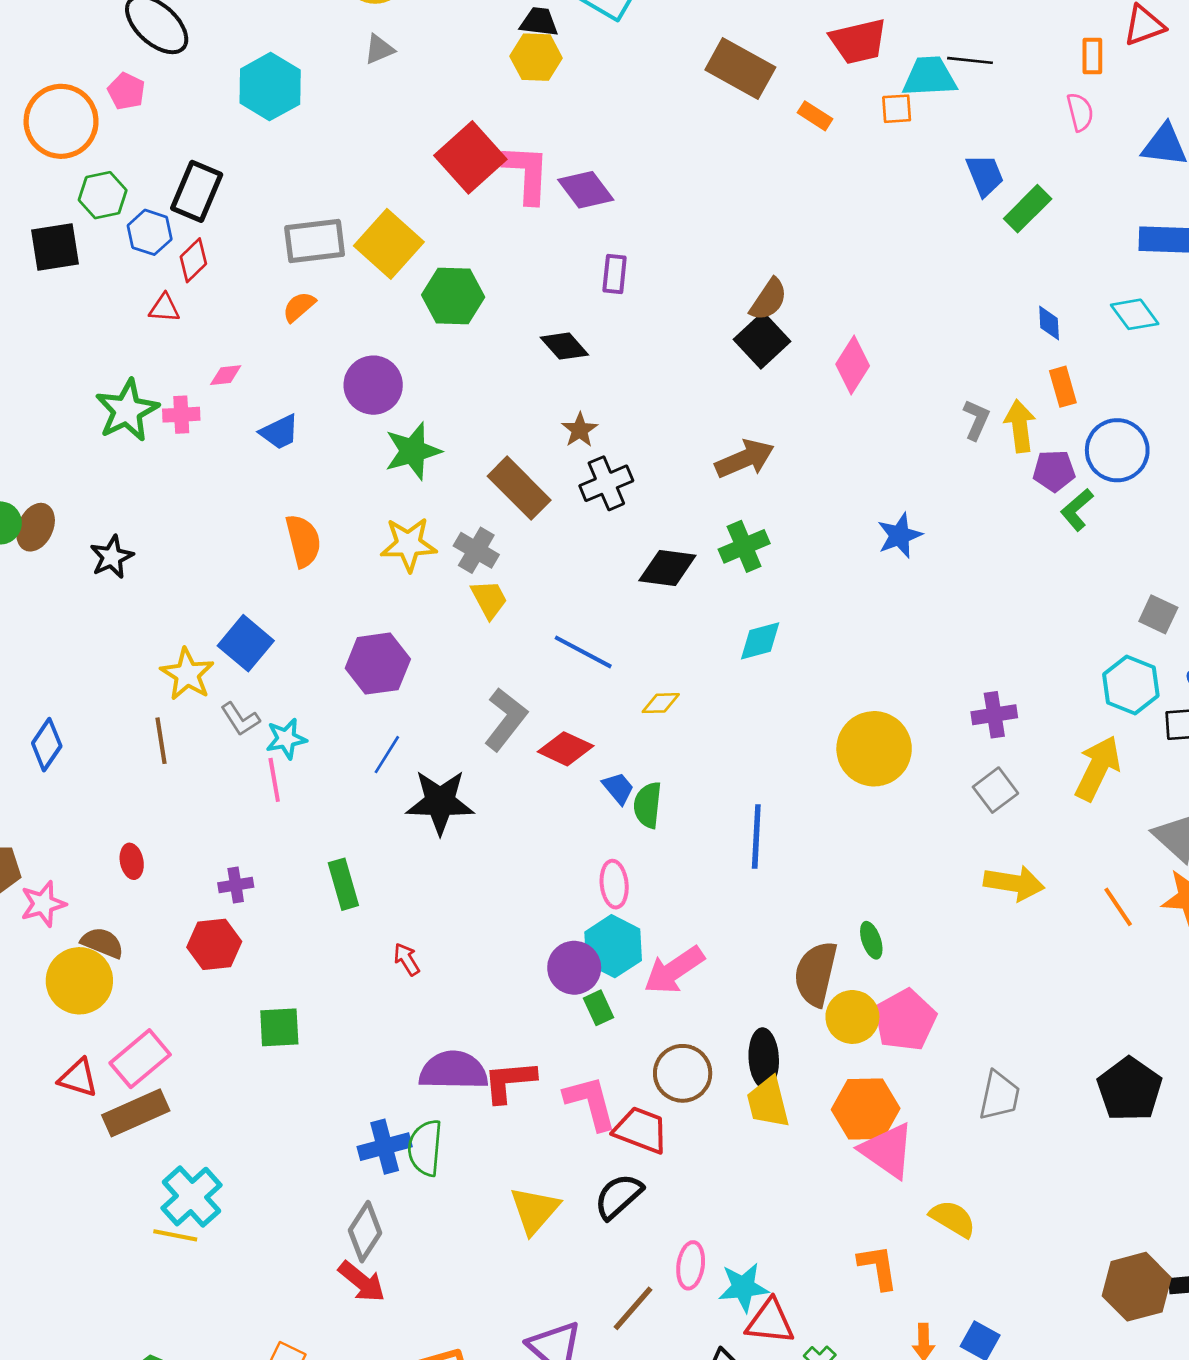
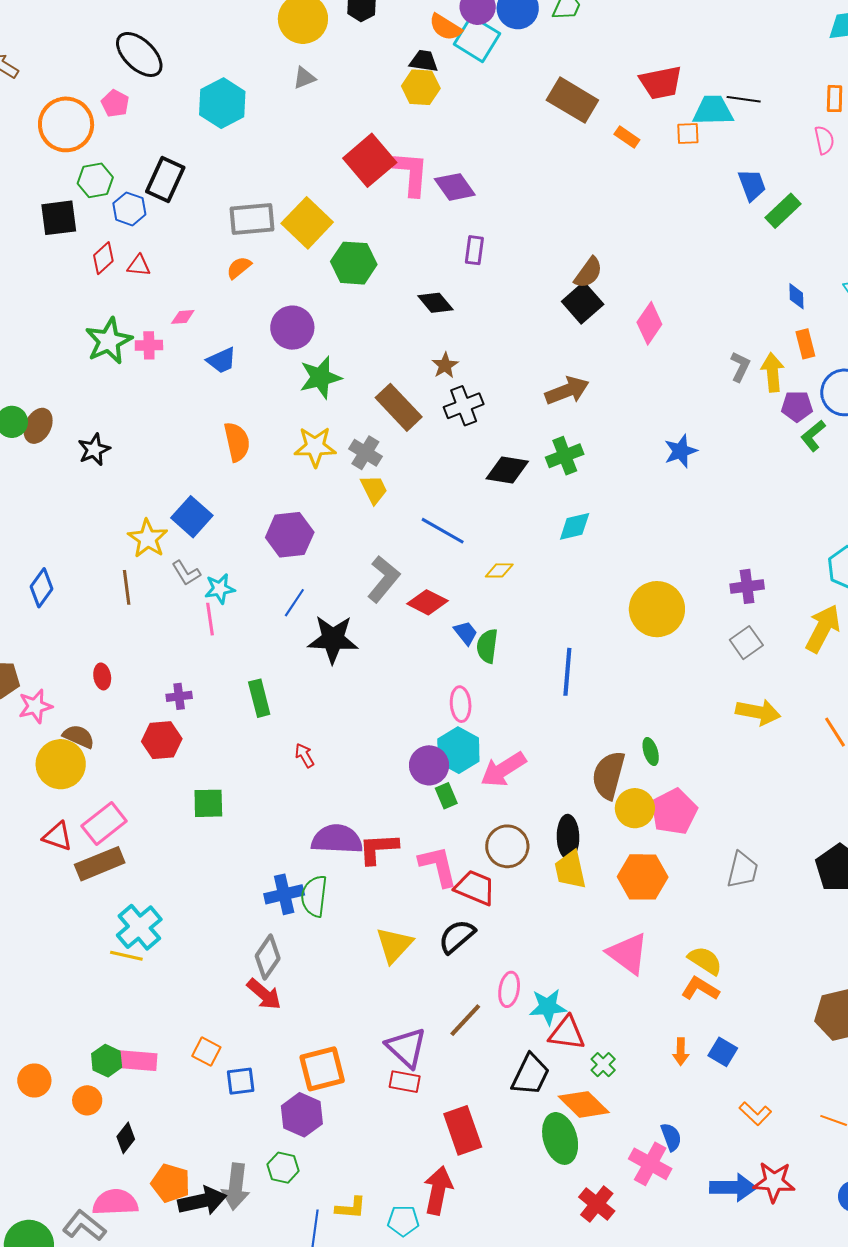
red diamond: (193, 260) -> (103, 258), moved
pink triangle: (887, 1151) -> (628, 954), moved
orange L-shape: (878, 1267) -> (700, 989), moved, turned -51

